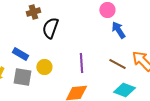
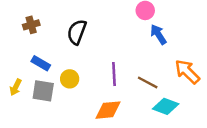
brown cross: (33, 12) -> (31, 25), moved
brown line: (117, 64) -> (148, 82), moved

